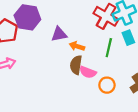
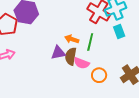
purple triangle: (59, 34) -> (58, 53), moved
green line: (109, 48) -> (90, 42), moved

